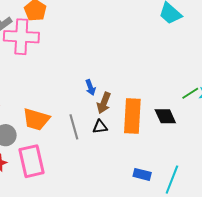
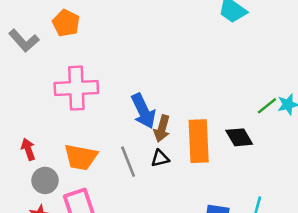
pink cross: (21, 37) -> (76, 88), moved
blue arrow: (90, 87) -> (143, 111), size x1.8

